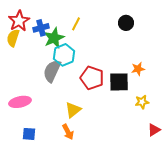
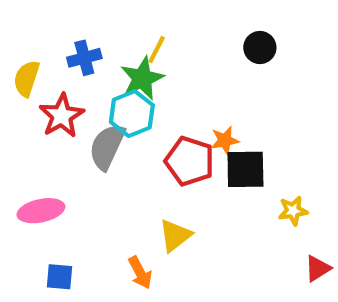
red star: (19, 21) -> (62, 116), moved
green star: (54, 38) -> (142, 78), moved
orange star: (138, 69) -> (225, 140), moved
yellow triangle: (73, 110) -> (175, 235), moved

